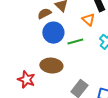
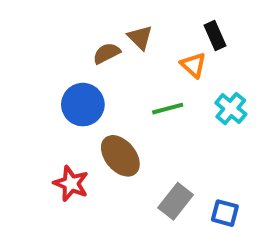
blue circle: (53, 33) -> (83, 105), moved
brown ellipse: (51, 66) -> (120, 156), turned 45

